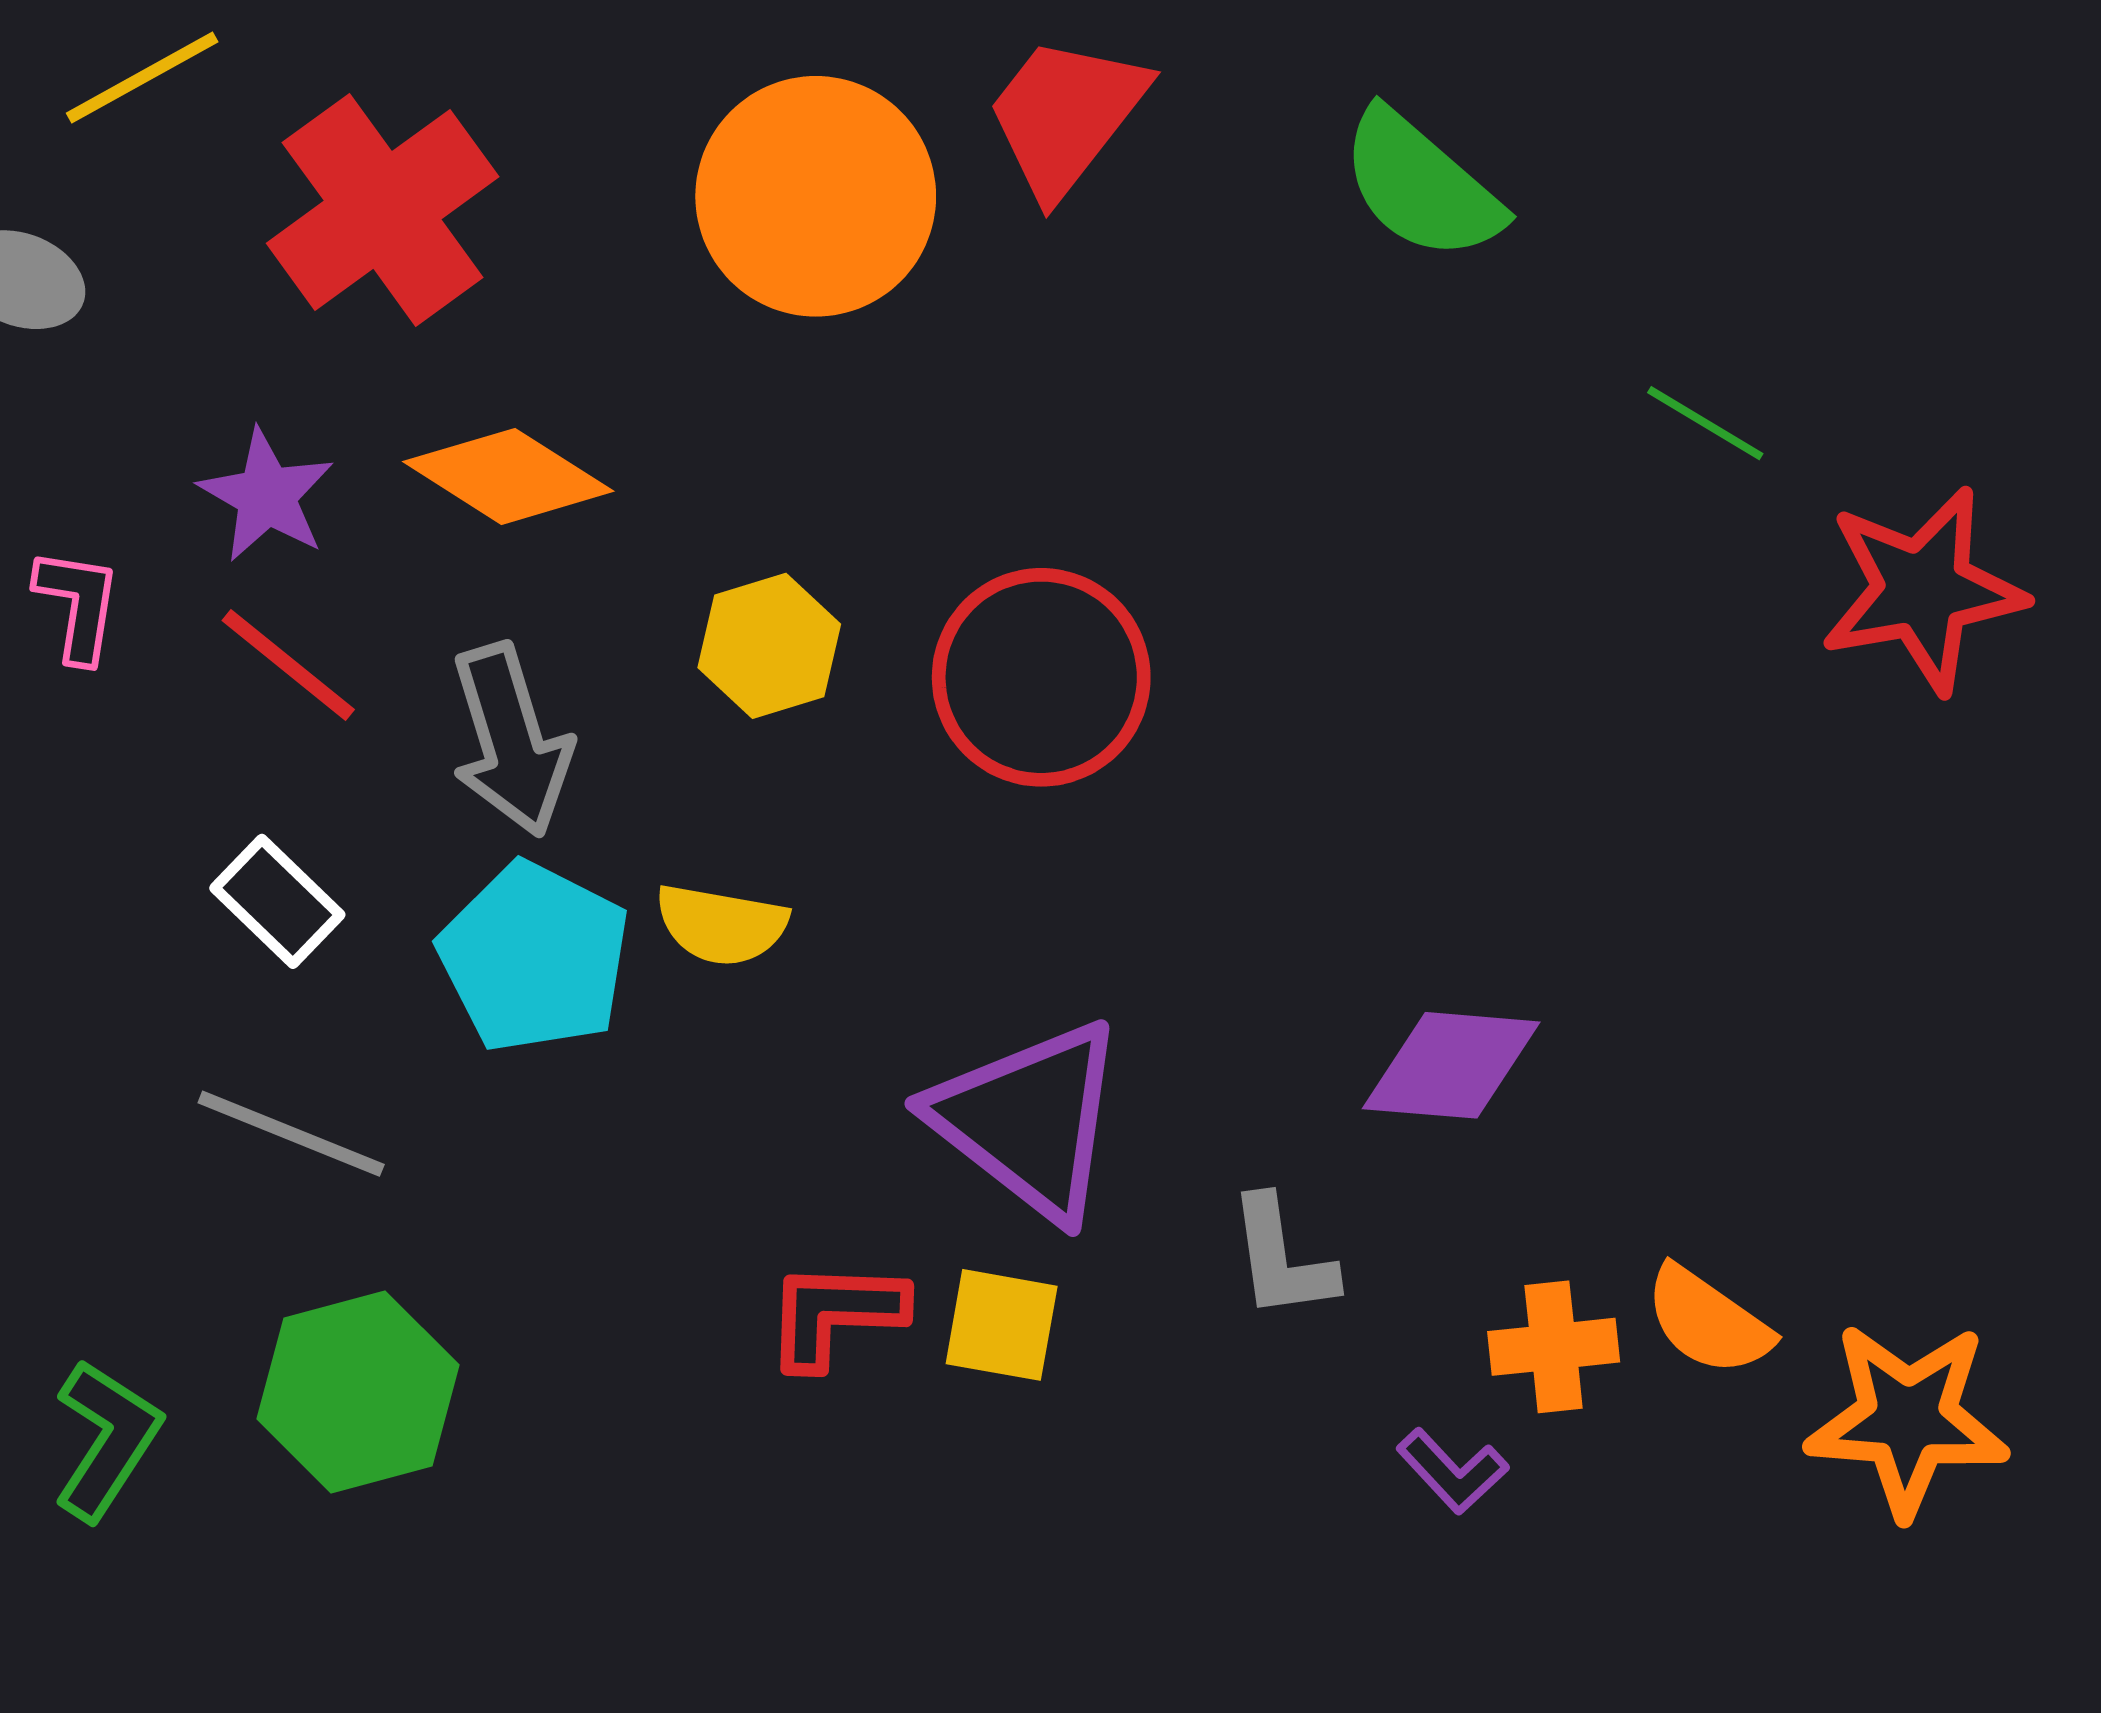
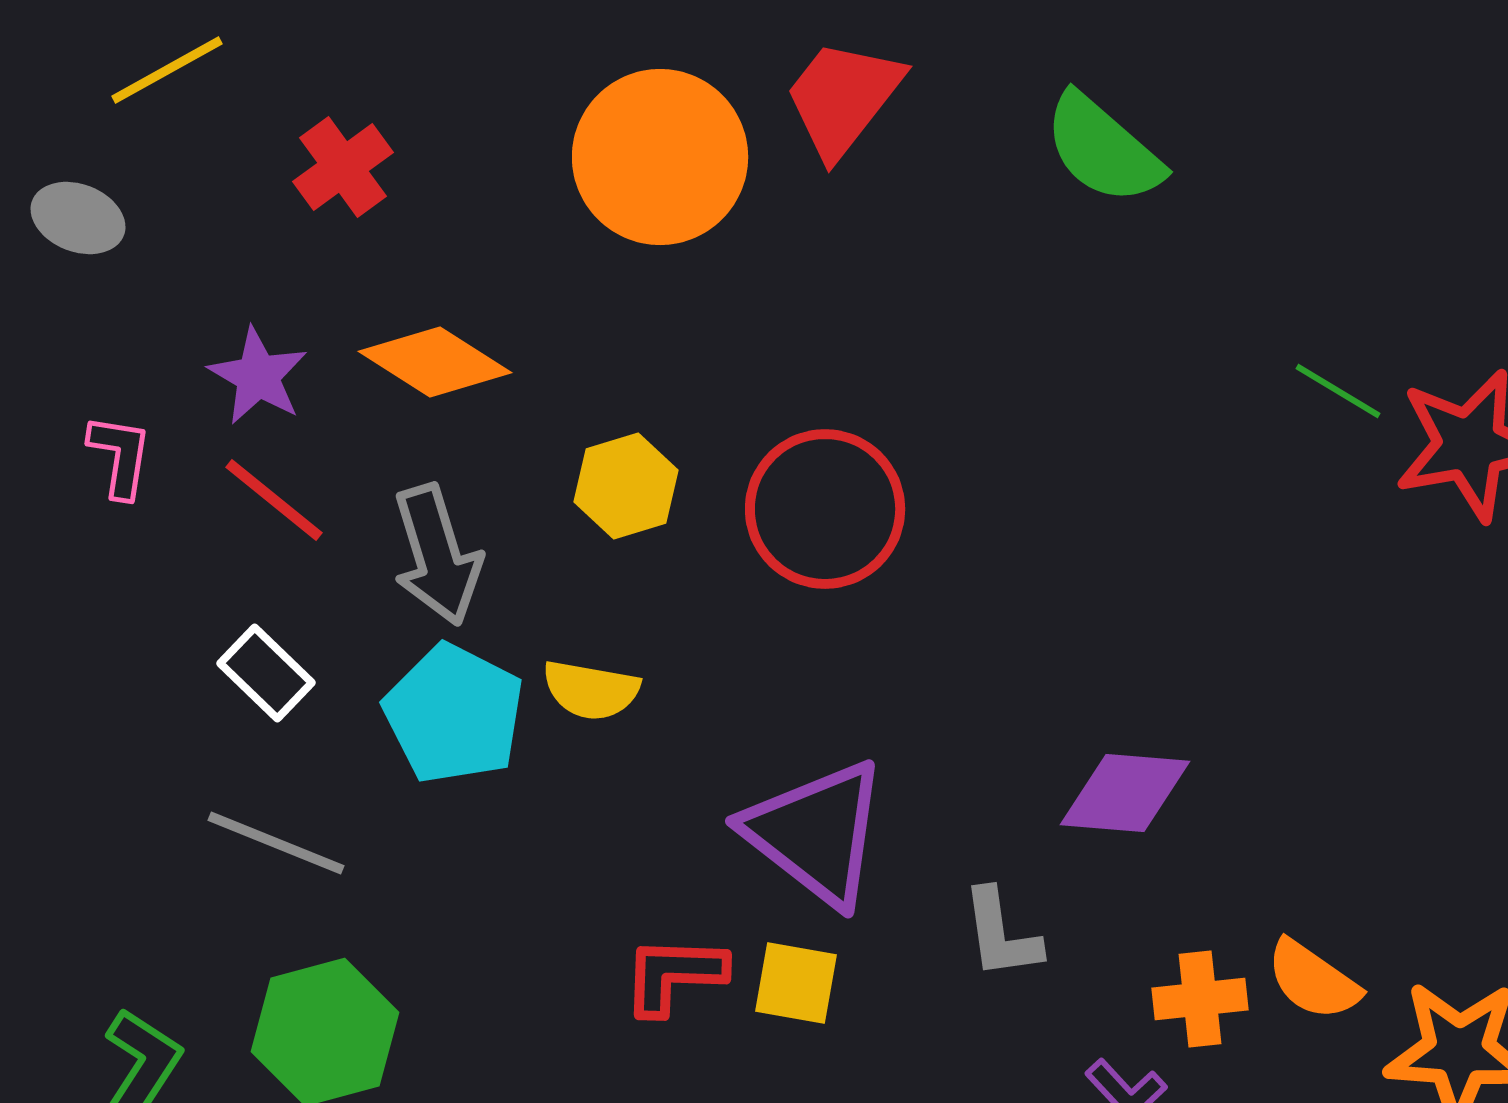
red cross: (383, 210) -> (343, 167), size x0.6
green line: (1705, 423) -> (1338, 391), moved

